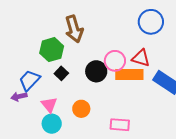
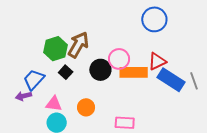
brown arrow: (74, 29) -> (78, 45), moved, turned -132
red triangle: (141, 58) -> (157, 61), moved, turned -42
pink triangle: (49, 105) -> (54, 104), turned -42

